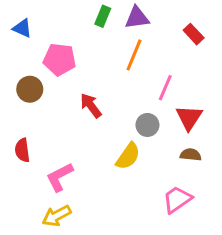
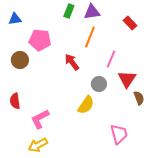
blue triangle: (22, 28) -> (15, 19), turned -32
red arrow: (91, 106) -> (72, 62), moved
brown semicircle: (191, 155) -> (139, 98), moved, turned 64
pink trapezoid: (177, 199) -> (119, 134), turned 110

